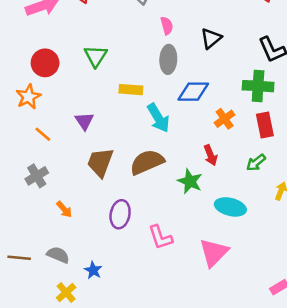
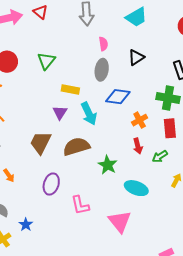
purple triangle: (84, 121) -> (60, 113), moved
red arrow: (211, 155) -> (138, 146), moved
pink triangle: (214, 253) -> (120, 222), turned -30

